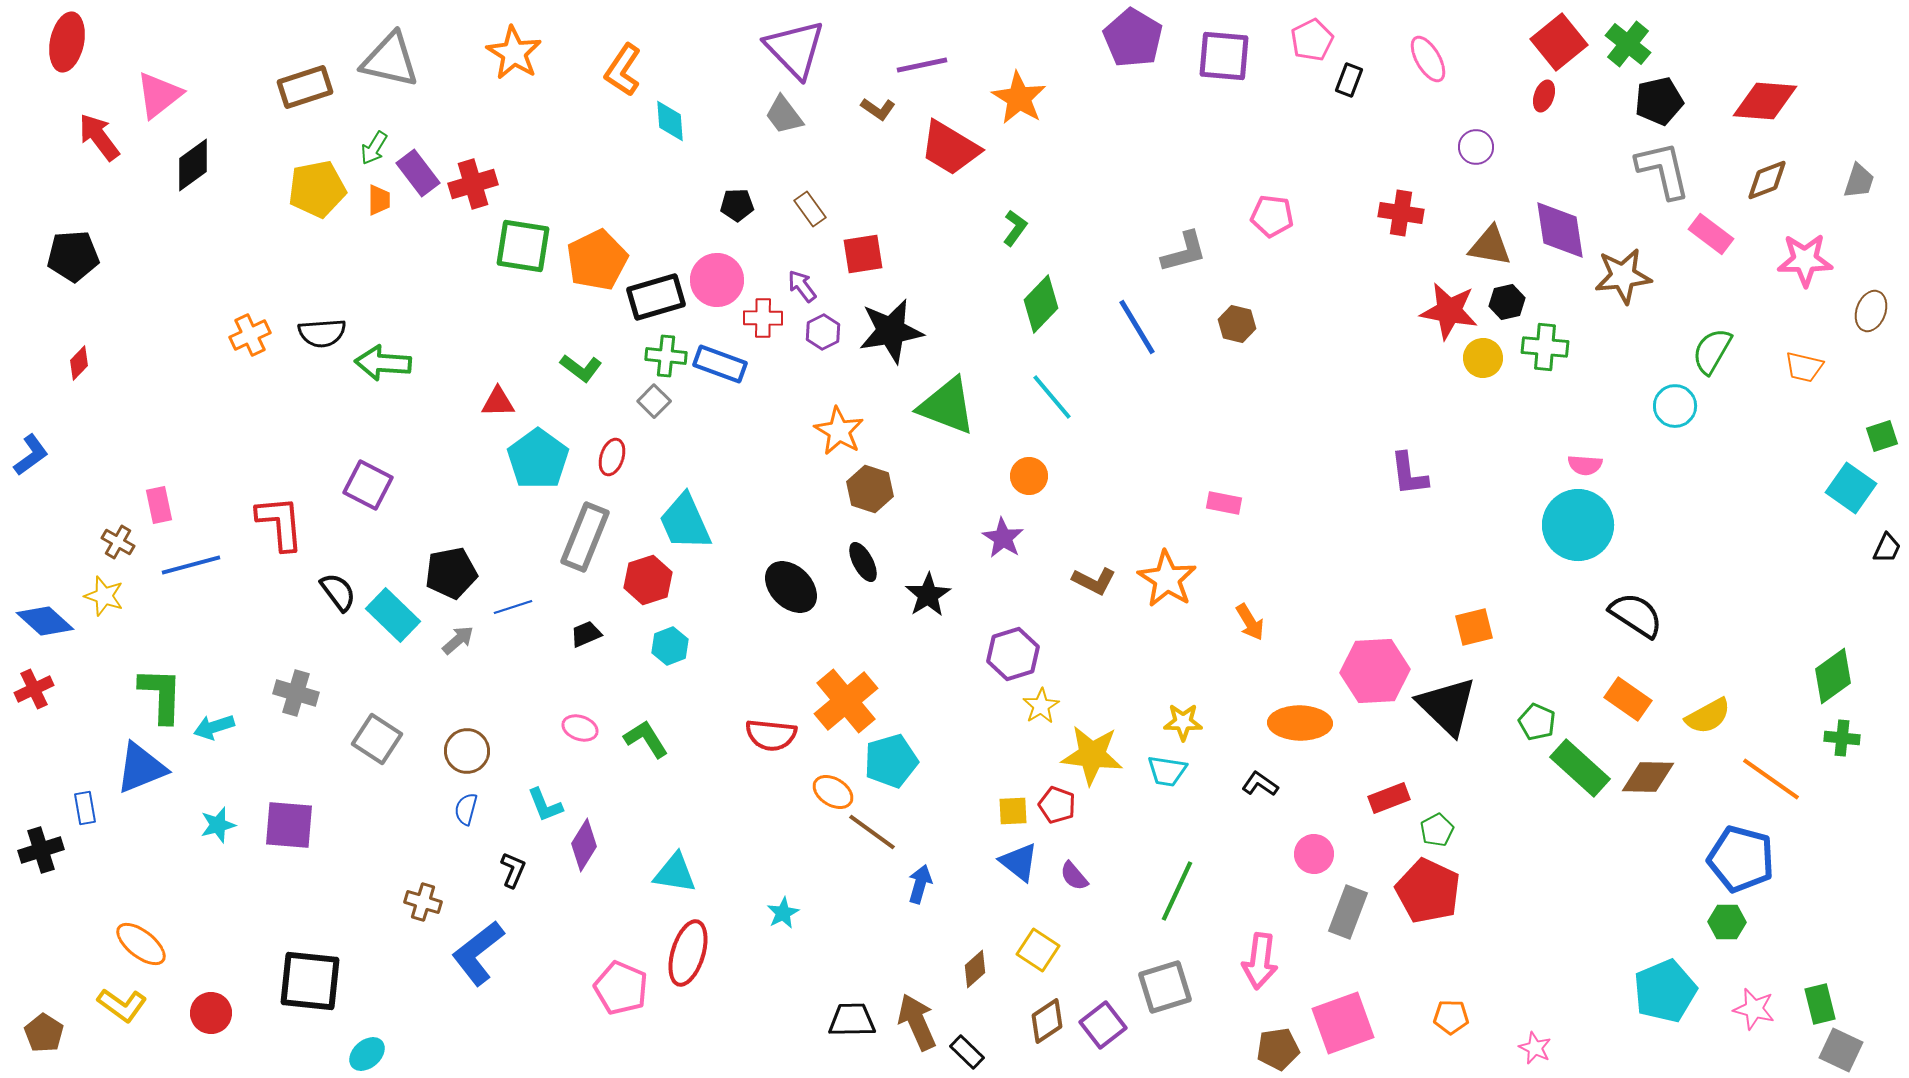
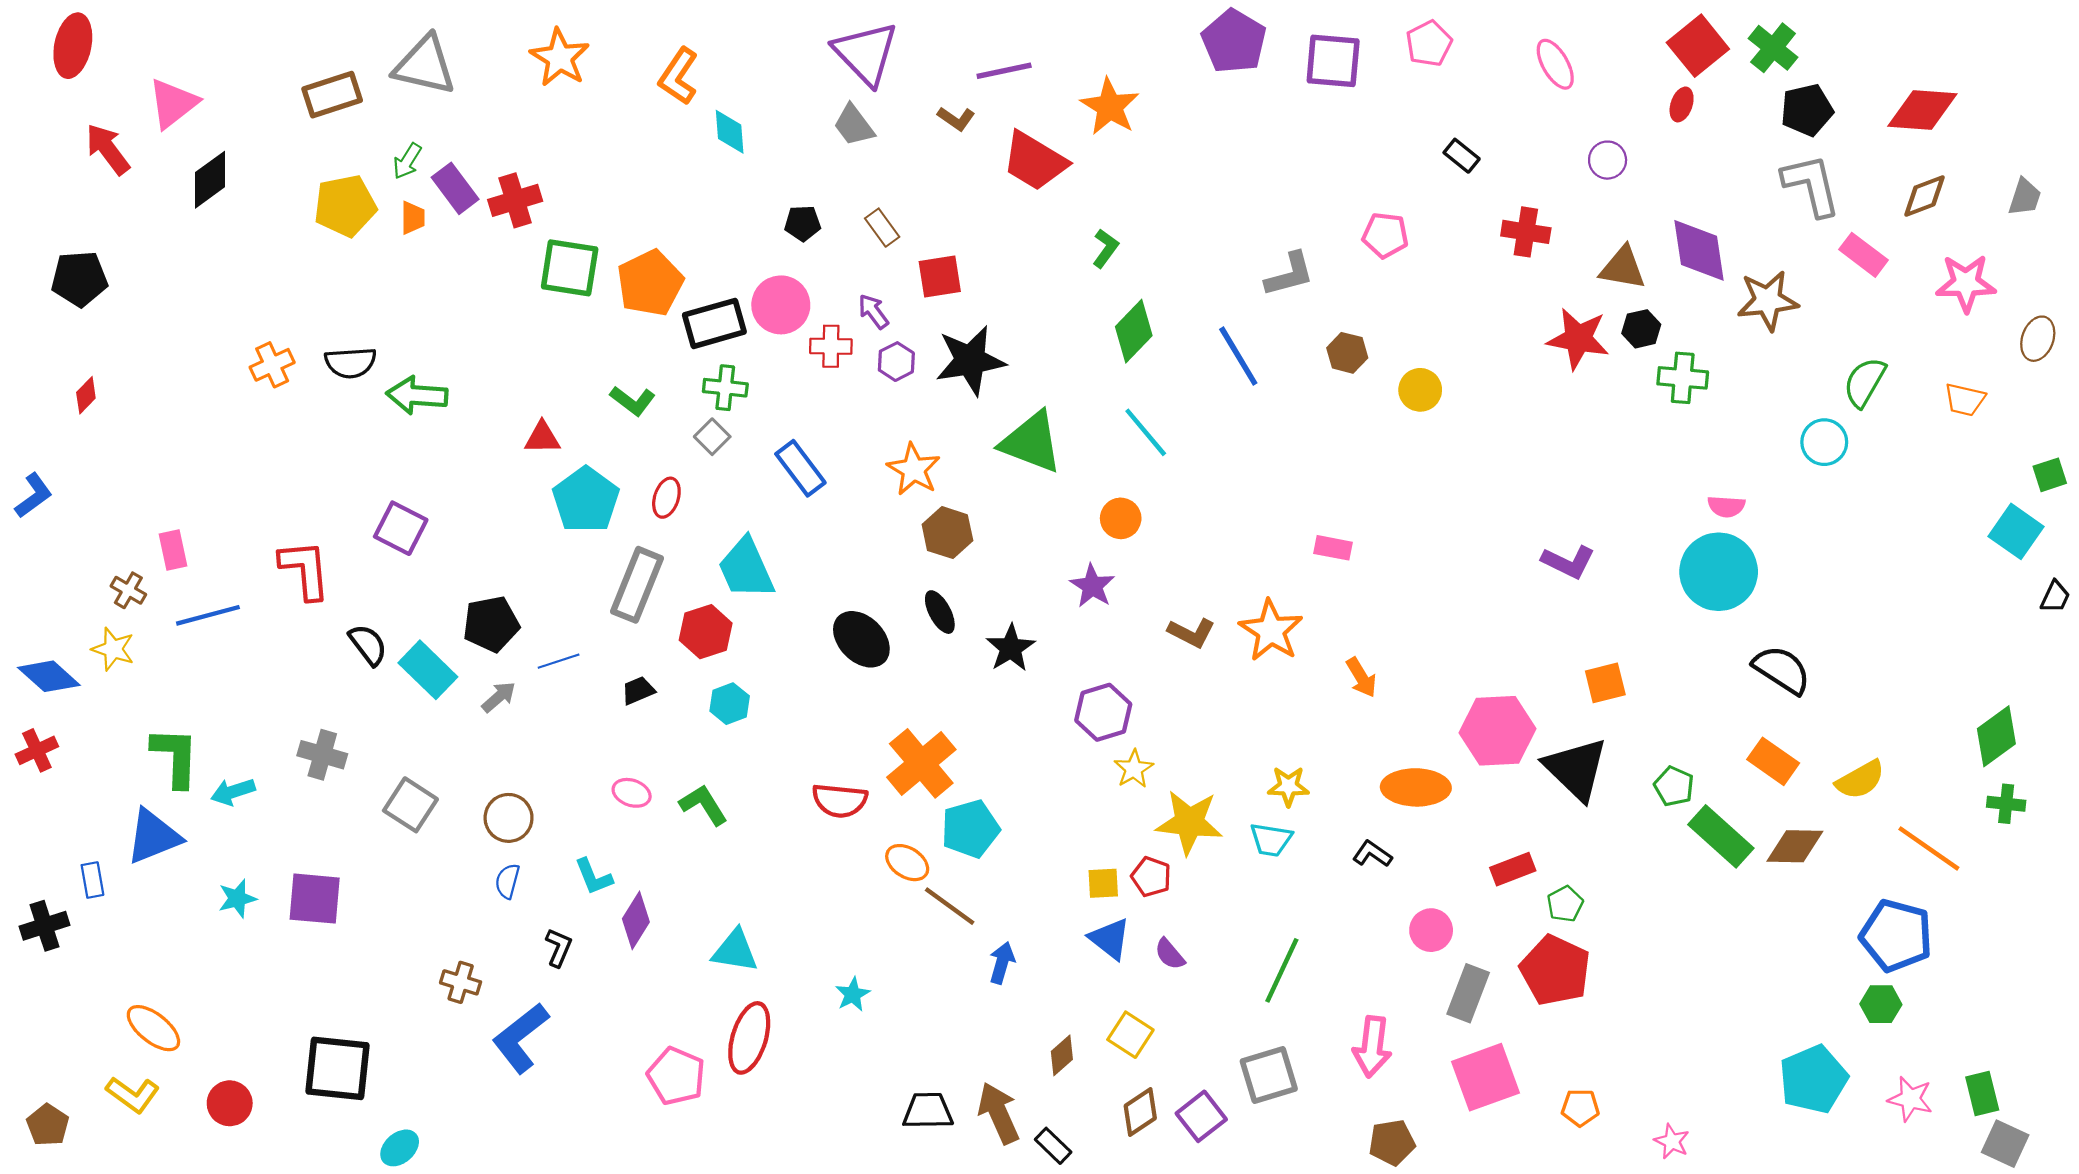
black rectangle: (1349, 80) -> (1462, 156), moved, turned -72
yellow circle: (1483, 358) -> (1420, 390), moved
blue rectangle: (720, 364) -> (800, 468), moved, turned 33
purple L-shape: (1409, 474) -> (1568, 562), moved, turned -57
pink square: (1343, 1023) -> (1486, 1077), moved

